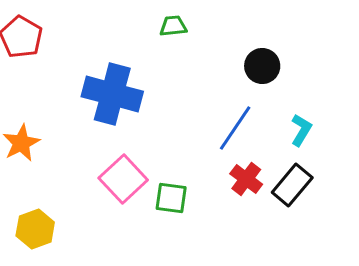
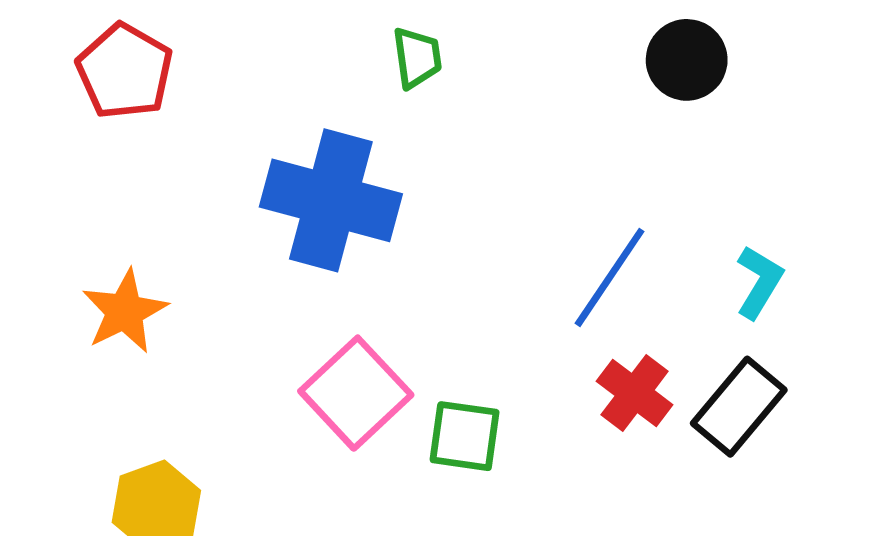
green trapezoid: (173, 26) -> (417, 58), moved, turned 88
black circle: (262, 66) -> (687, 60), moved

